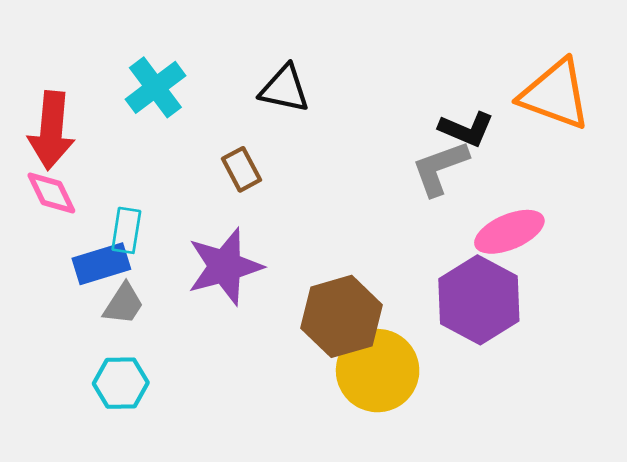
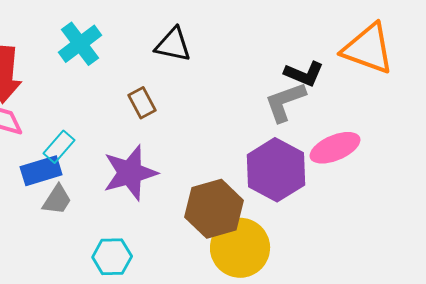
cyan rectangle: (126, 230) -> (59, 147), turned 32
purple hexagon: (479, 300) -> (276, 170), moved
cyan hexagon: (121, 383) -> (112, 257), moved

